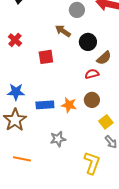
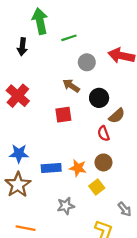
red cross: (15, 40) -> (18, 96), size x1.5
red square: (46, 57) -> (63, 115), moved
red semicircle: (92, 74) -> (103, 134), turned -96
yellow square: (106, 122) -> (97, 187), moved

